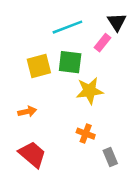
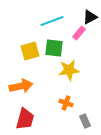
black triangle: (117, 22) -> (90, 17), turned 35
orange arrow: (27, 112) -> (21, 86), size x1.6
red trapezoid: (32, 154) -> (25, 119), turned 65

